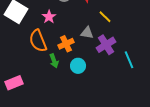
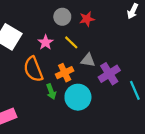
yellow line: (105, 17) -> (71, 42), moved
cyan circle: (78, 66) -> (78, 97), size x1.5

